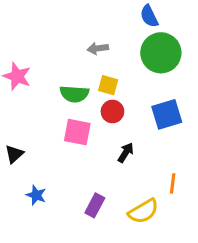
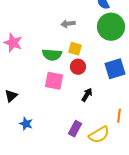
purple rectangle: (95, 205) -> (75, 129), moved

